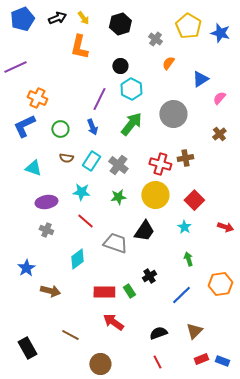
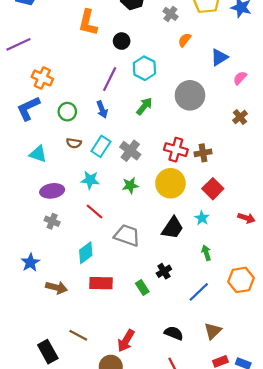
black circle: (120, 66) -> (122, 41), moved
green arrow: (131, 124) -> (144, 106), size x0.7
brown cross: (185, 158) -> (203, 153), moved
black trapezoid: (144, 231) -> (173, 228), moved
red rectangle: (104, 292) -> (101, 283), moved
red arrow: (113, 322) -> (126, 341), moved, turned -95
black semicircle: (158, 333) -> (174, 333), turned 42
black rectangle: (27, 348) -> (48, 352), moved

